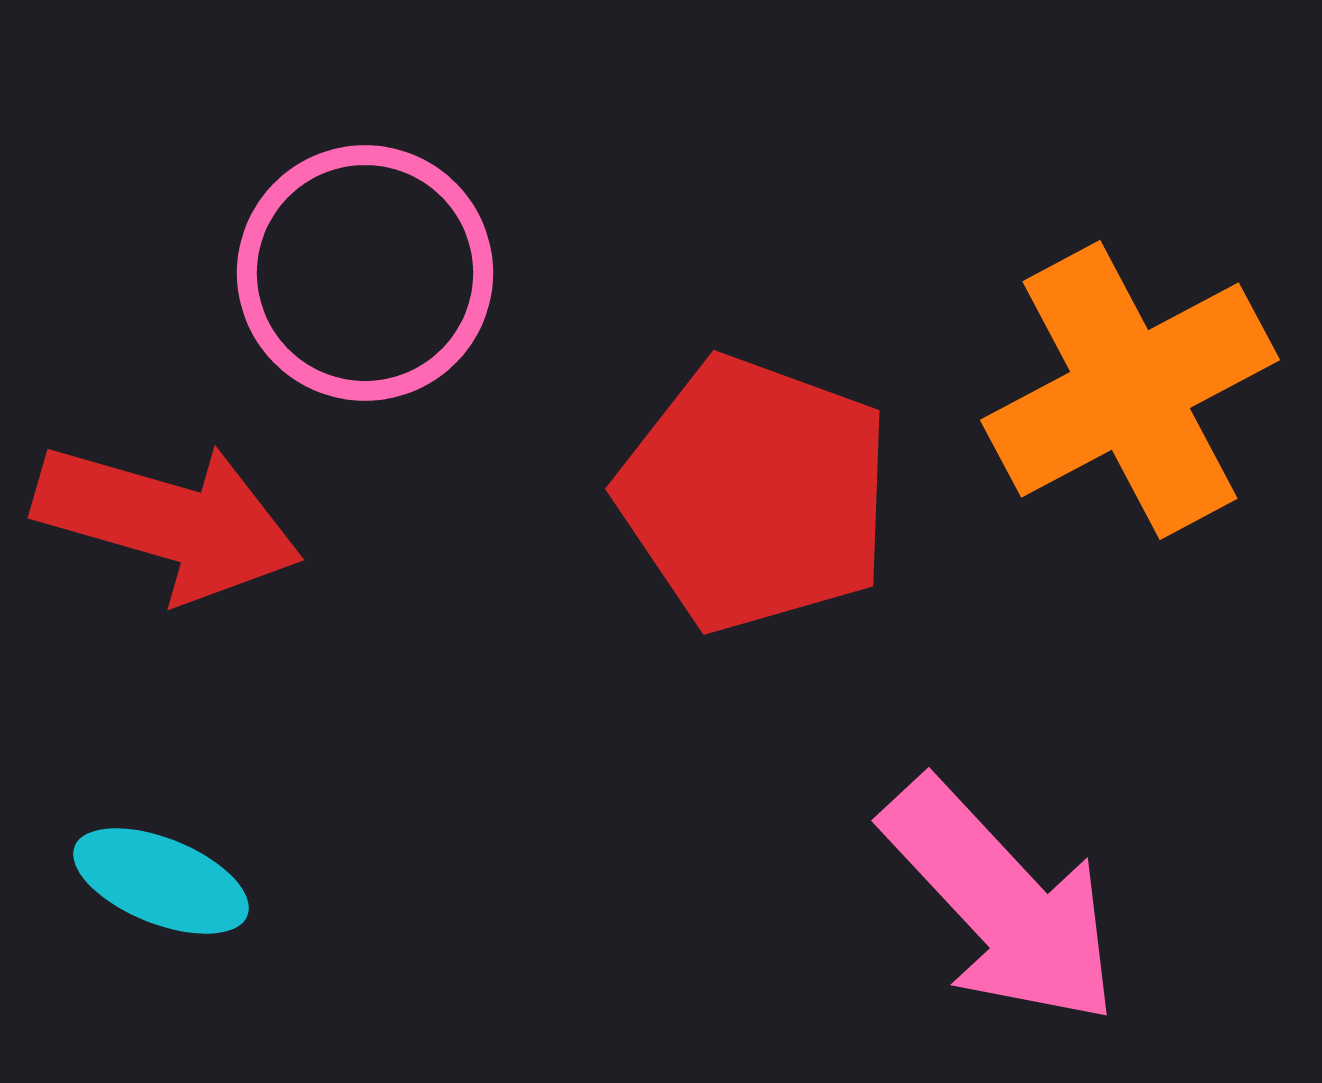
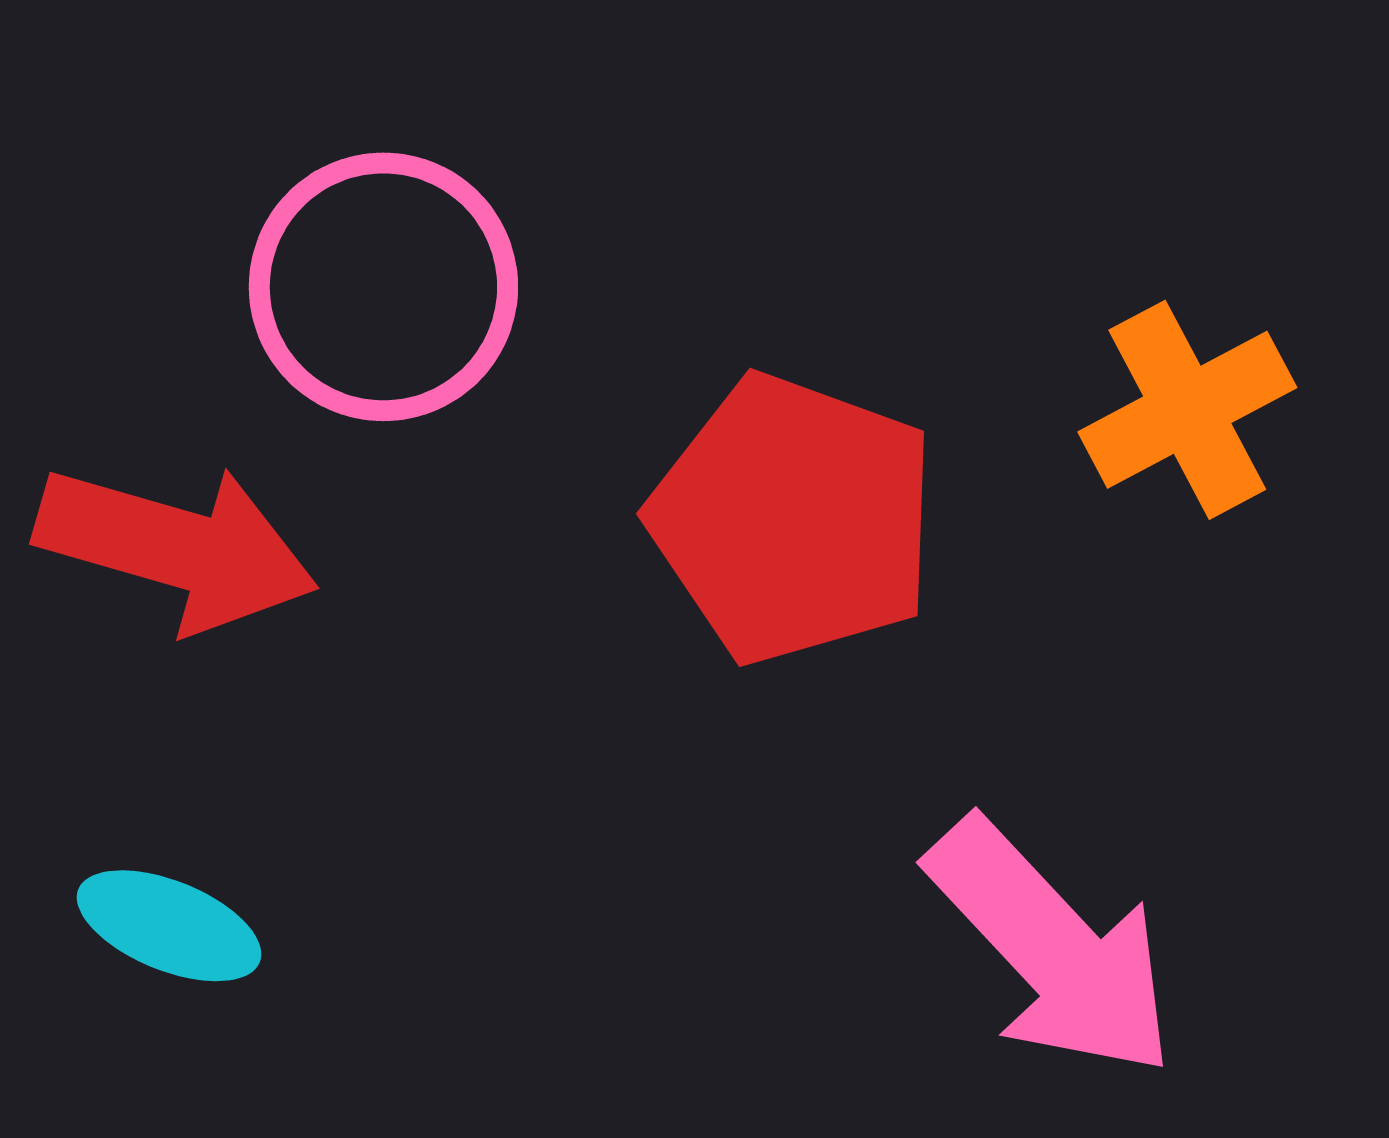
orange cross: (1130, 390) -> (1187, 410), size x0.7

